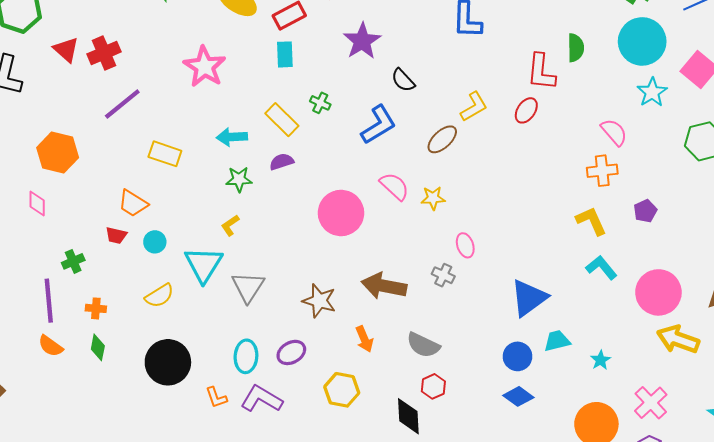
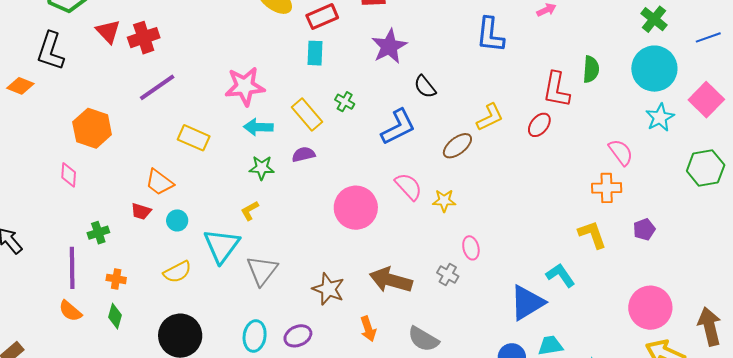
pink star: (205, 67) -> (245, 86), moved, turned 30
cyan L-shape: (601, 267) -> (560, 275), moved

